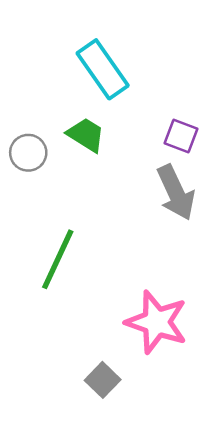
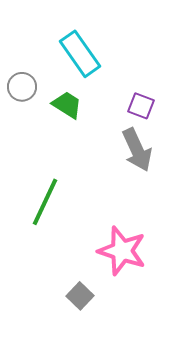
gray circle: (28, 153) -> (22, 87), moved

